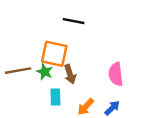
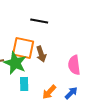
green star: (45, 72) -> (15, 63), size x1.6
brown arrow: (70, 74) -> (41, 54), moved

